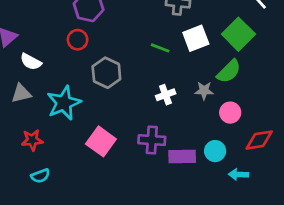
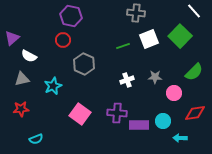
green line: (160, 48) -> (123, 46), turned -40
green semicircle: (229, 71) -> (194, 72), moved
cyan star: (64, 103) -> (53, 86), size x0.7
red star: (32, 140) -> (21, 109), moved

